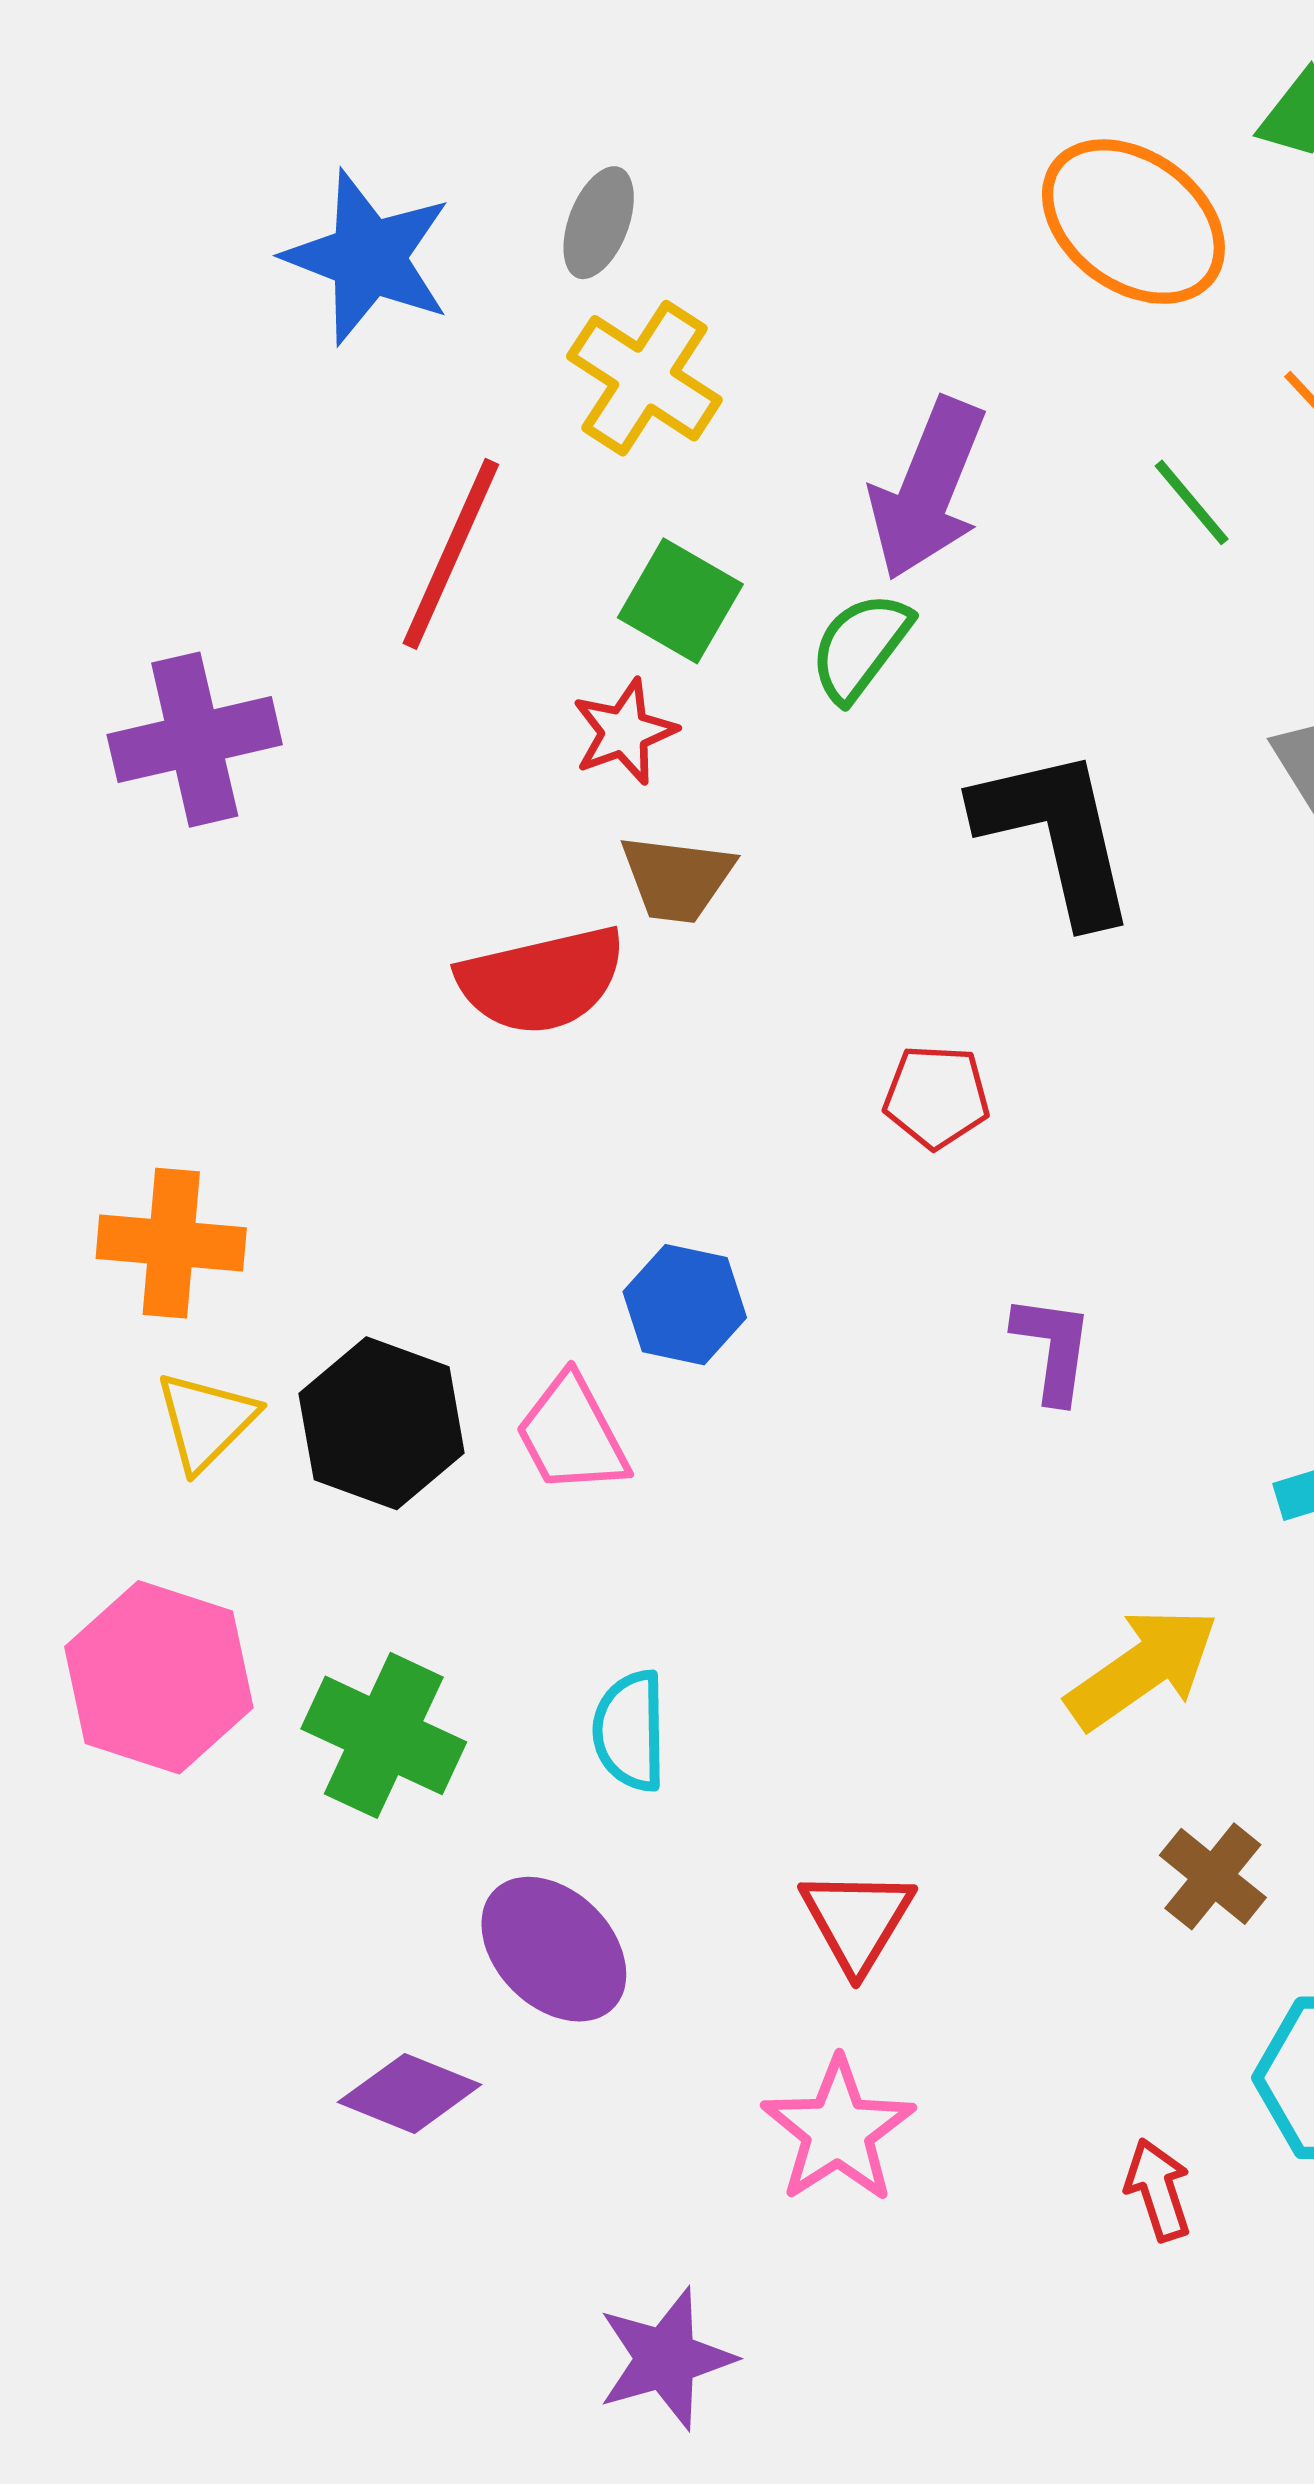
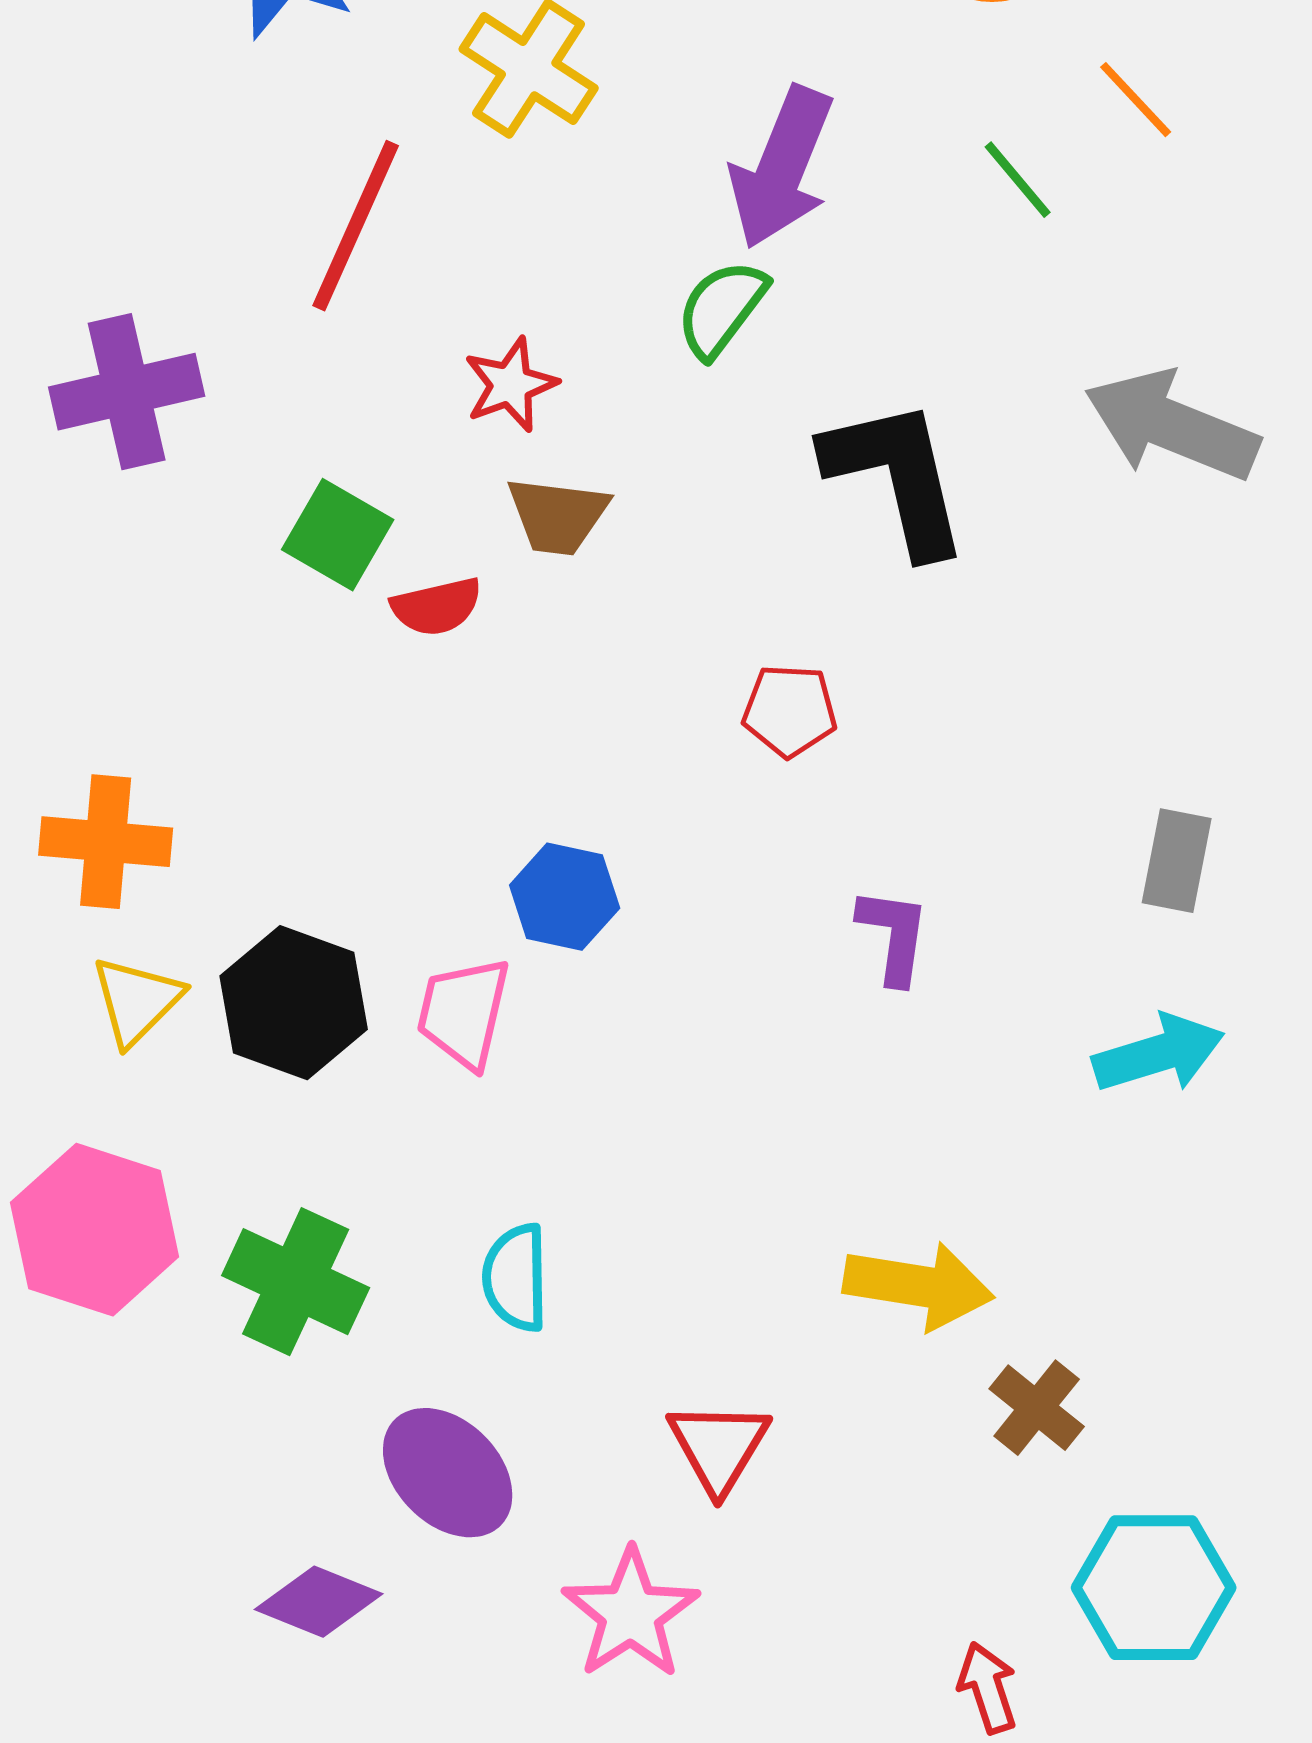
green square: (680, 601) -> (338, 535), moved
red semicircle: (542, 980) -> (437, 607), size x0.6
pink trapezoid: (572, 1434) -> (464, 1013), turned 41
yellow arrow: (1142, 1668) -> (919, 1286), moved, turned 44
pink star: (838, 2130) -> (631, 1614), moved

